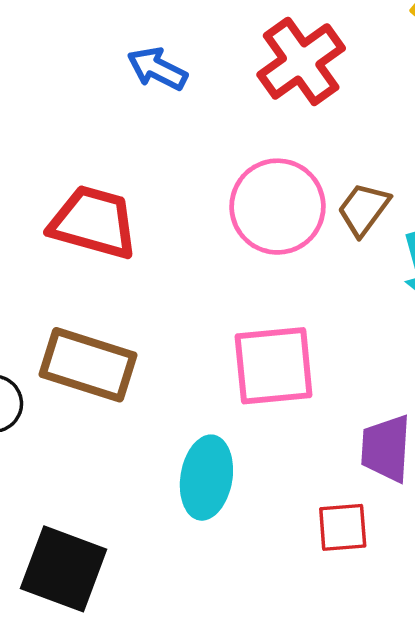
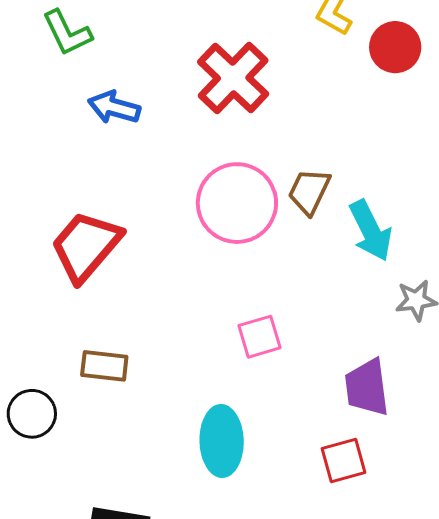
red trapezoid: (94, 222) -> (86, 246), turned -54
brown rectangle: (88, 365) -> (104, 366), size x0.6
pink square: (274, 366) -> (259, 337), size x0.6

